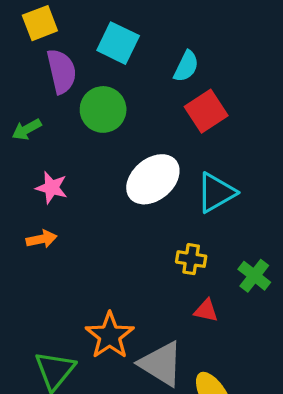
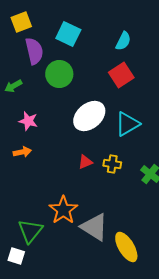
cyan semicircle: (186, 66) -> (123, 41), moved
red triangle: (206, 311) -> (85, 162), moved, turned -35

